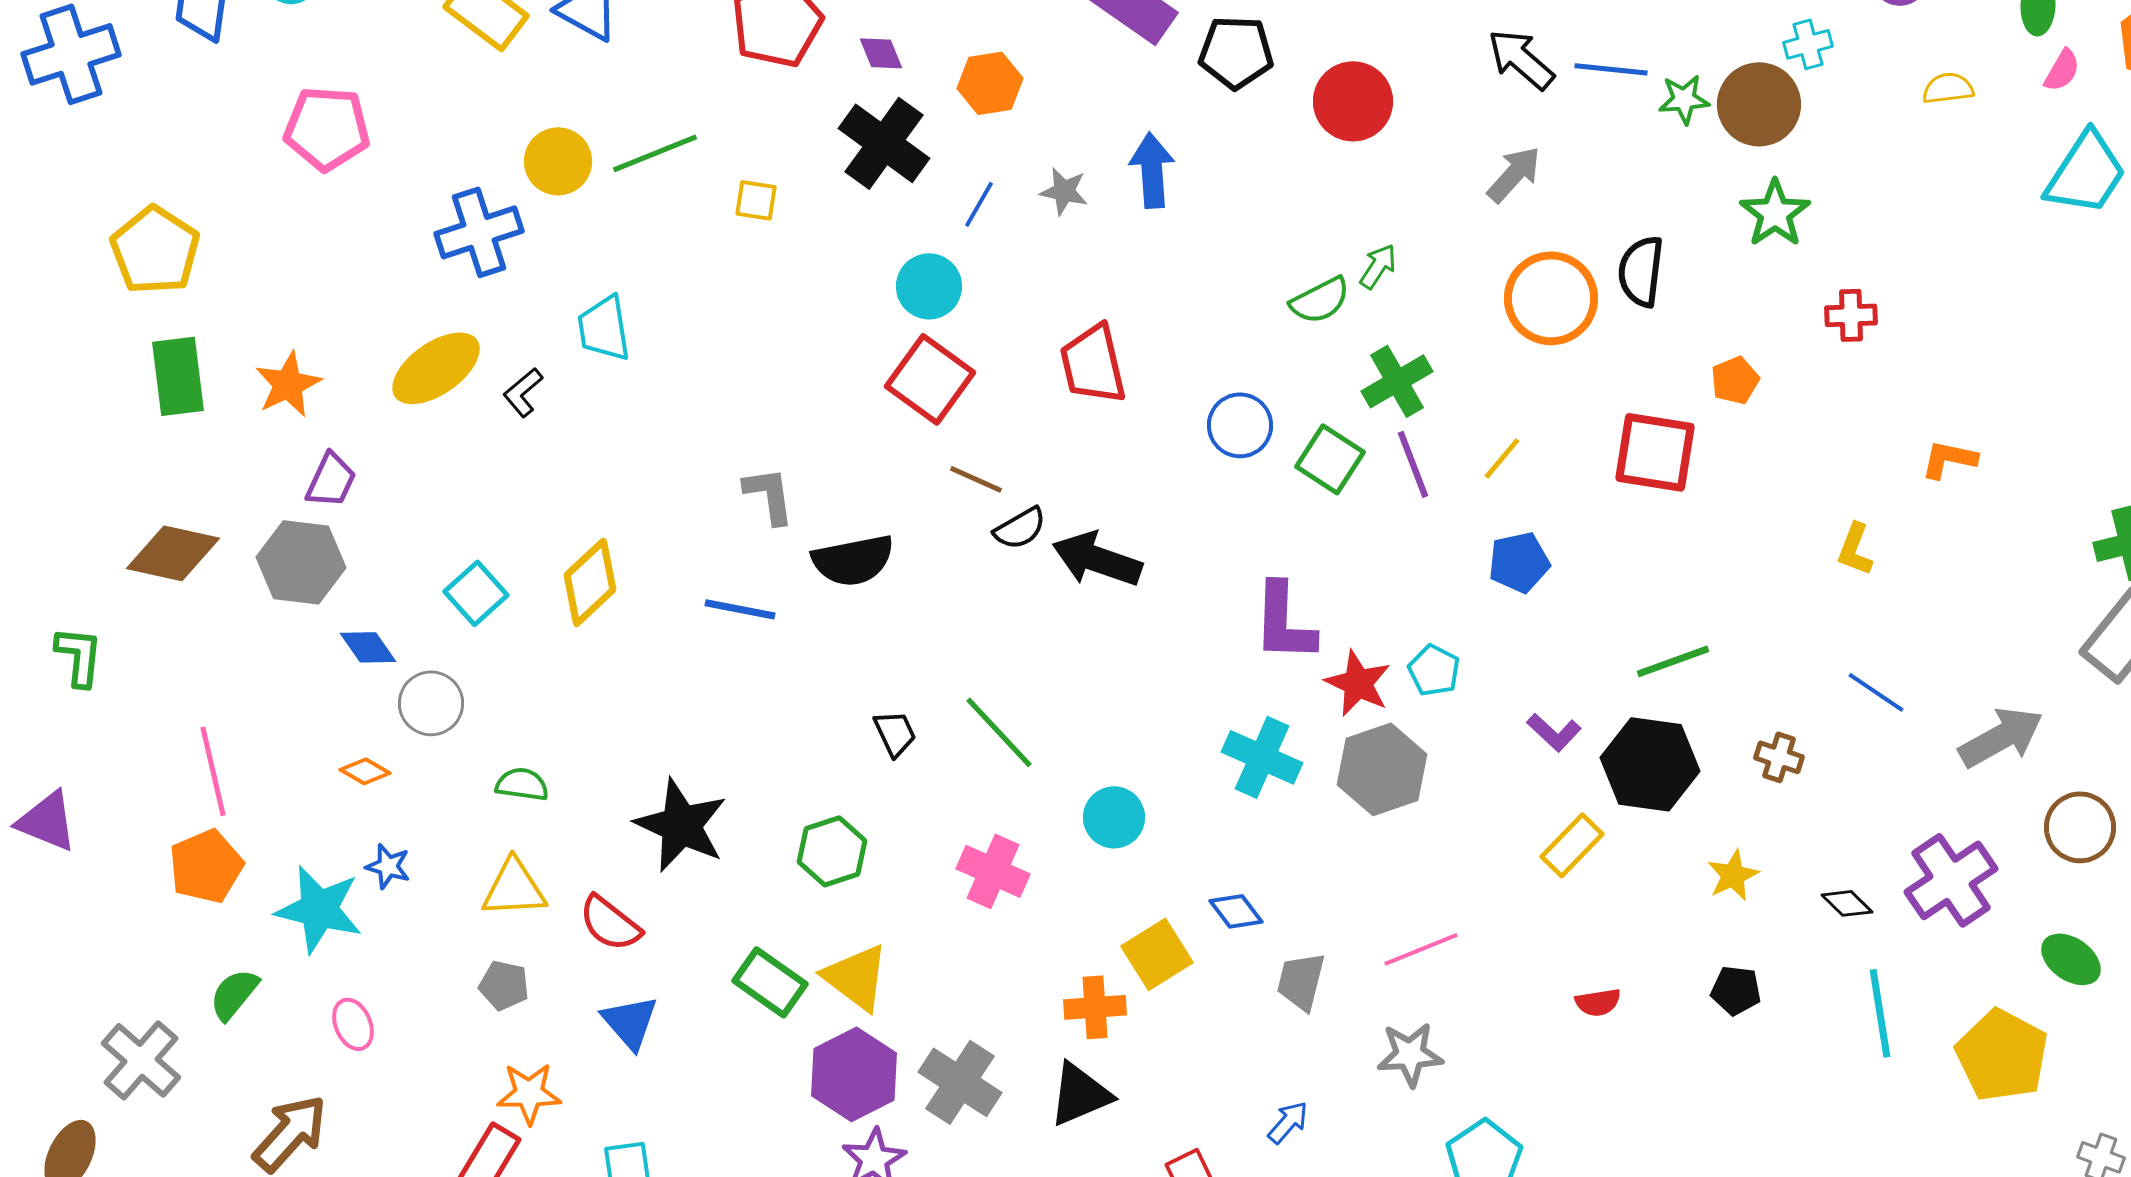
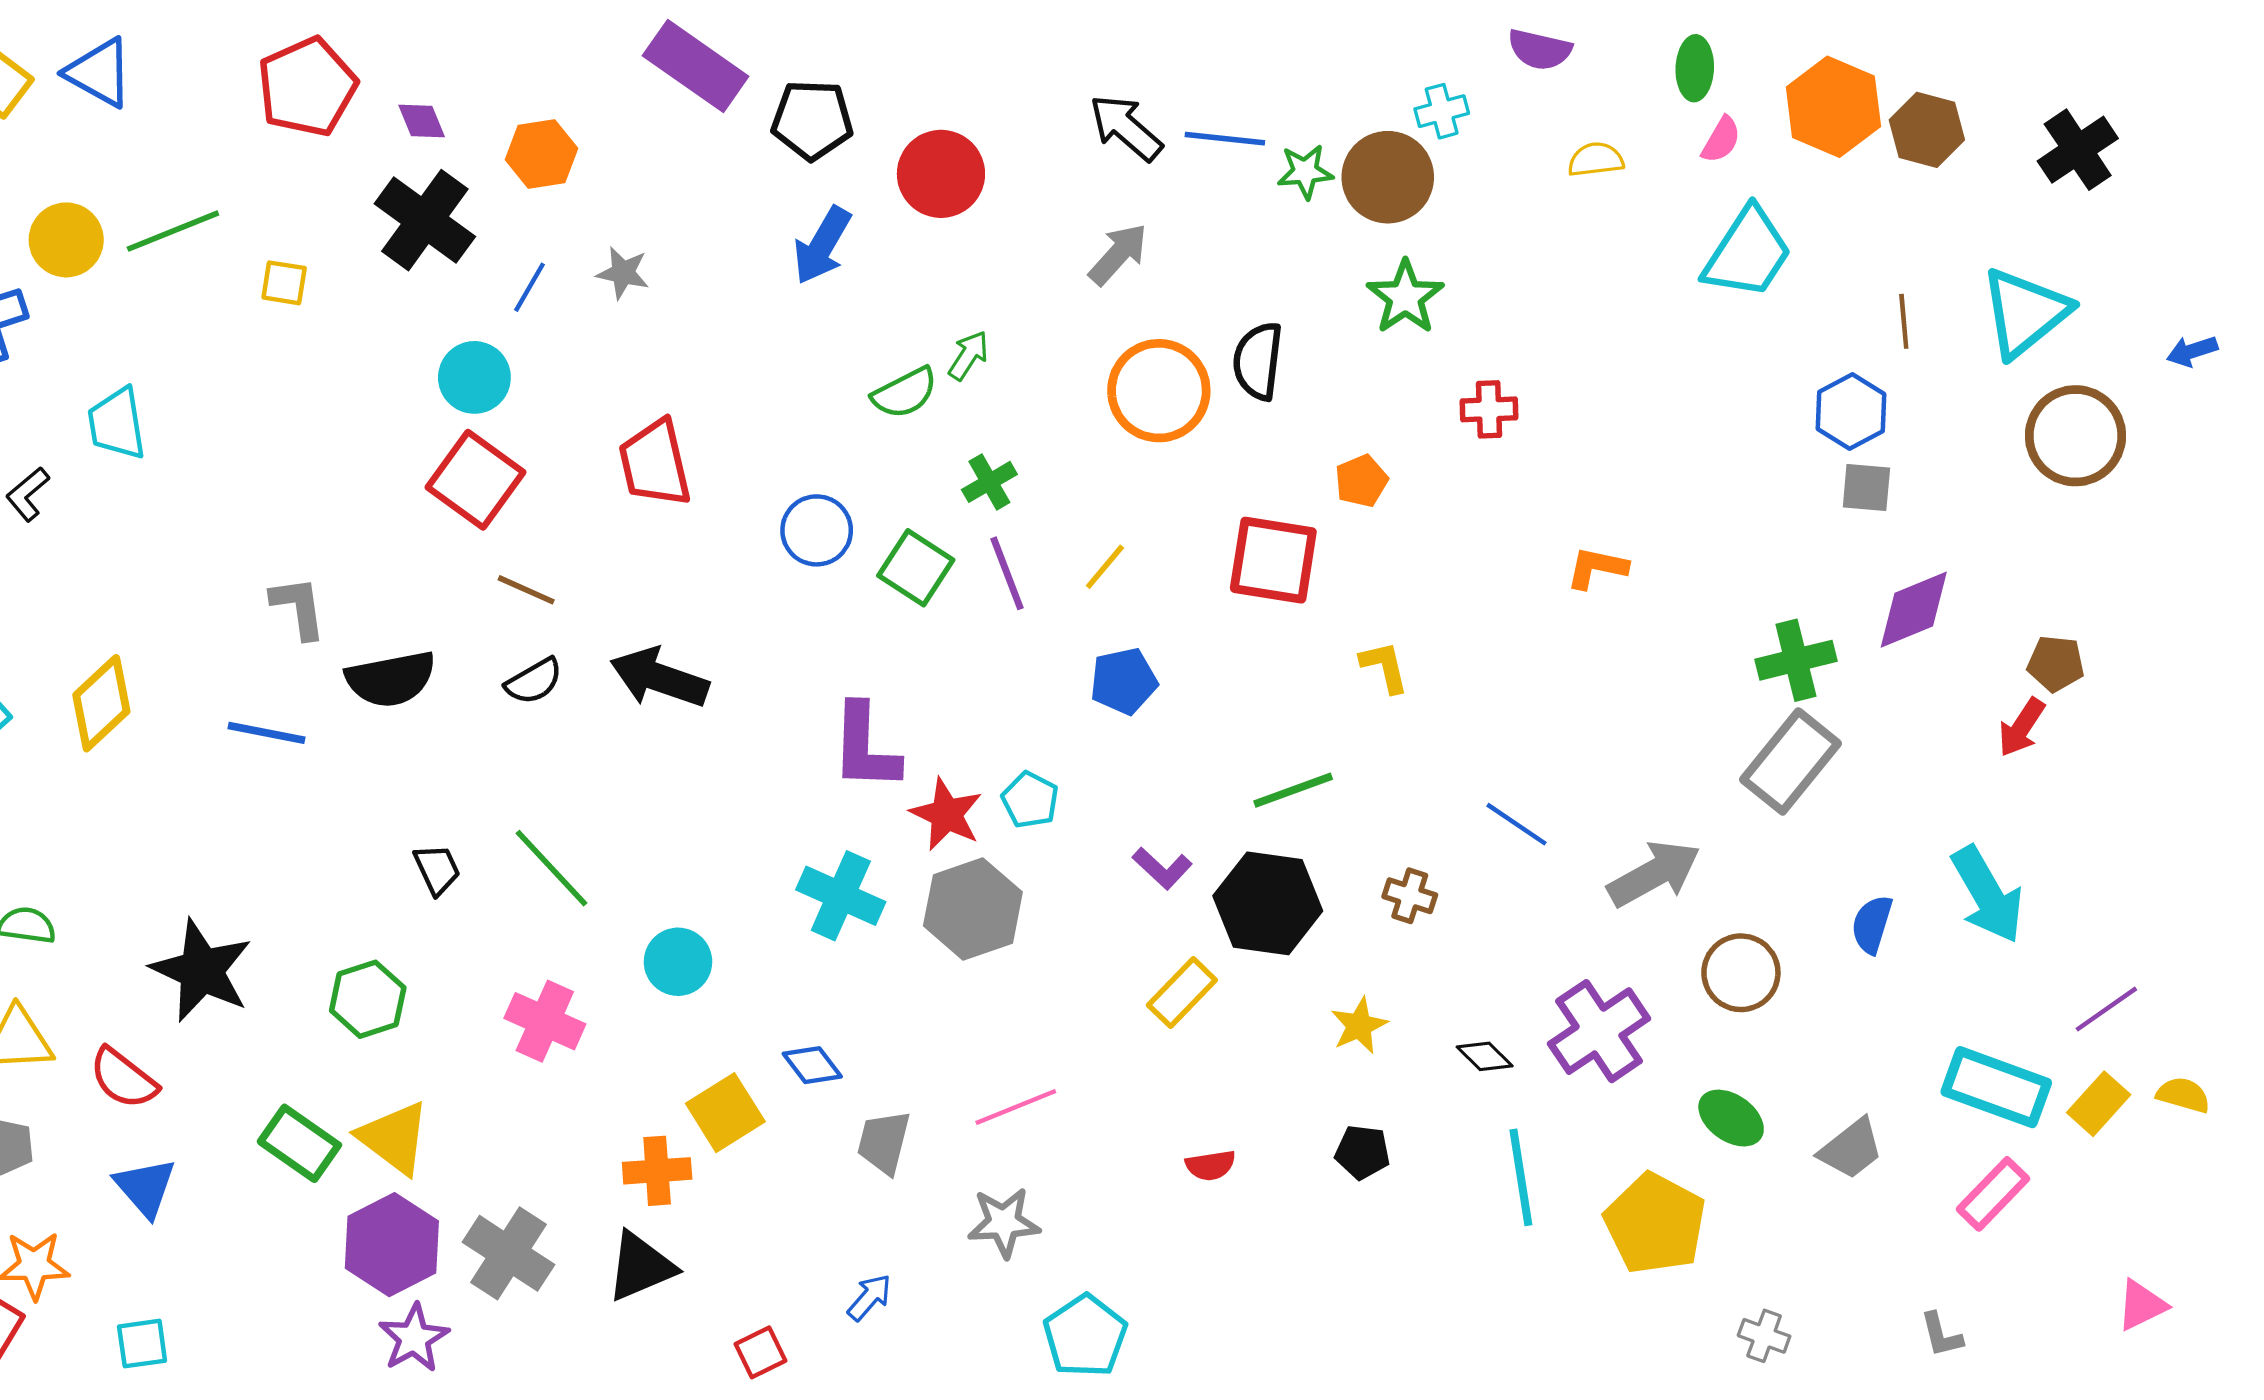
blue arrow: (1152, 170) -> (822, 245), moved, turned -146
green cross: (1397, 381) -> (989, 482), size x0.7
black semicircle: (1020, 528) -> (534, 681), moved
yellow L-shape: (1855, 549) -> (1384, 667), moved, turned 146

